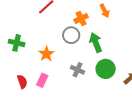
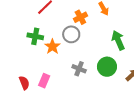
green cross: (17, 43) -> (35, 36), moved
green arrow: (96, 43) -> (118, 40), moved
orange star: (46, 54) -> (52, 47), moved

